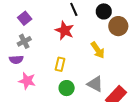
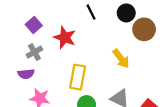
red star: (65, 30) -> (65, 37), moved
yellow rectangle: (60, 64) -> (78, 77), size x1.5

